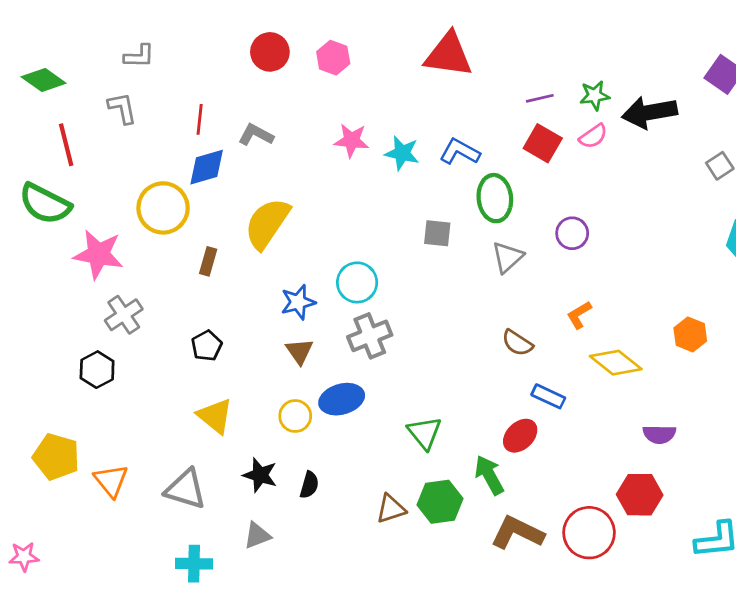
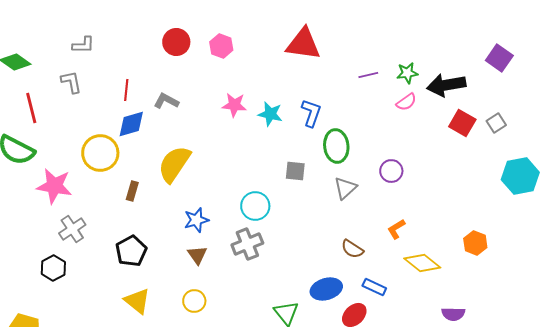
red square: (543, 143) -> (462, 123), moved
blue L-shape: (460, 152) -> (311, 113), turned 80
cyan circle: (357, 282) -> (255, 206), moved
black pentagon: (207, 346) -> (131, 251), size x1.4
blue ellipse: (342, 399) -> (326, 289), moved

